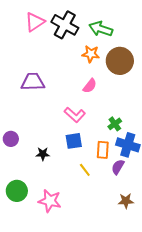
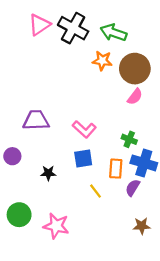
purple trapezoid: (33, 82) -> (36, 120), moved
pink semicircle: (90, 86) -> (135, 97), moved
green cross: (115, 124) -> (129, 139), turned -32

